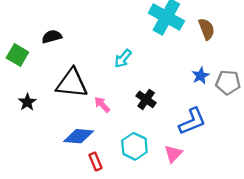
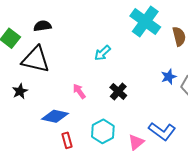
black triangle: (72, 83) -> (36, 59), moved
black star: (27, 102) -> (20, 91), moved
blue L-shape: (192, 121) -> (162, 131), moved, turned 52

